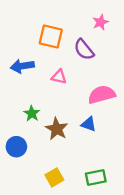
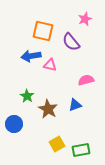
blue arrow: (22, 66) -> (31, 56), moved
pink semicircle: (102, 95) -> (86, 80), size x0.7
blue triangle: (89, 124) -> (75, 105), turned -40
yellow square: (54, 177) -> (57, 144), moved

